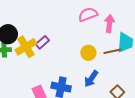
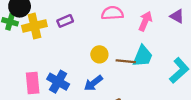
pink arrow: (109, 23) -> (145, 21), moved
purple rectangle: (42, 42) -> (65, 21), moved

